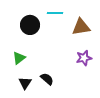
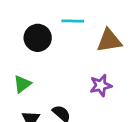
purple star: (84, 58) -> (101, 85), moved

